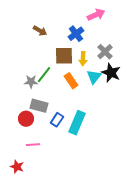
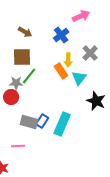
brown square: (64, 56) -> (22, 57), moved
black star: (111, 73) -> (96, 101), moved
orange rectangle: (71, 81) -> (61, 71), moved
gray rectangle: (39, 106) -> (29, 122), moved
red circle: (26, 119) -> (11, 97), moved

